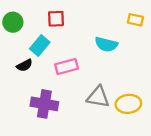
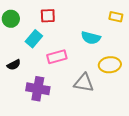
black semicircle: (25, 65) -> (14, 65), moved
yellow ellipse: (128, 104) -> (110, 65), moved

